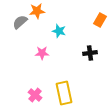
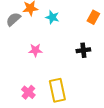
cyan star: (59, 31) -> (52, 17), moved

